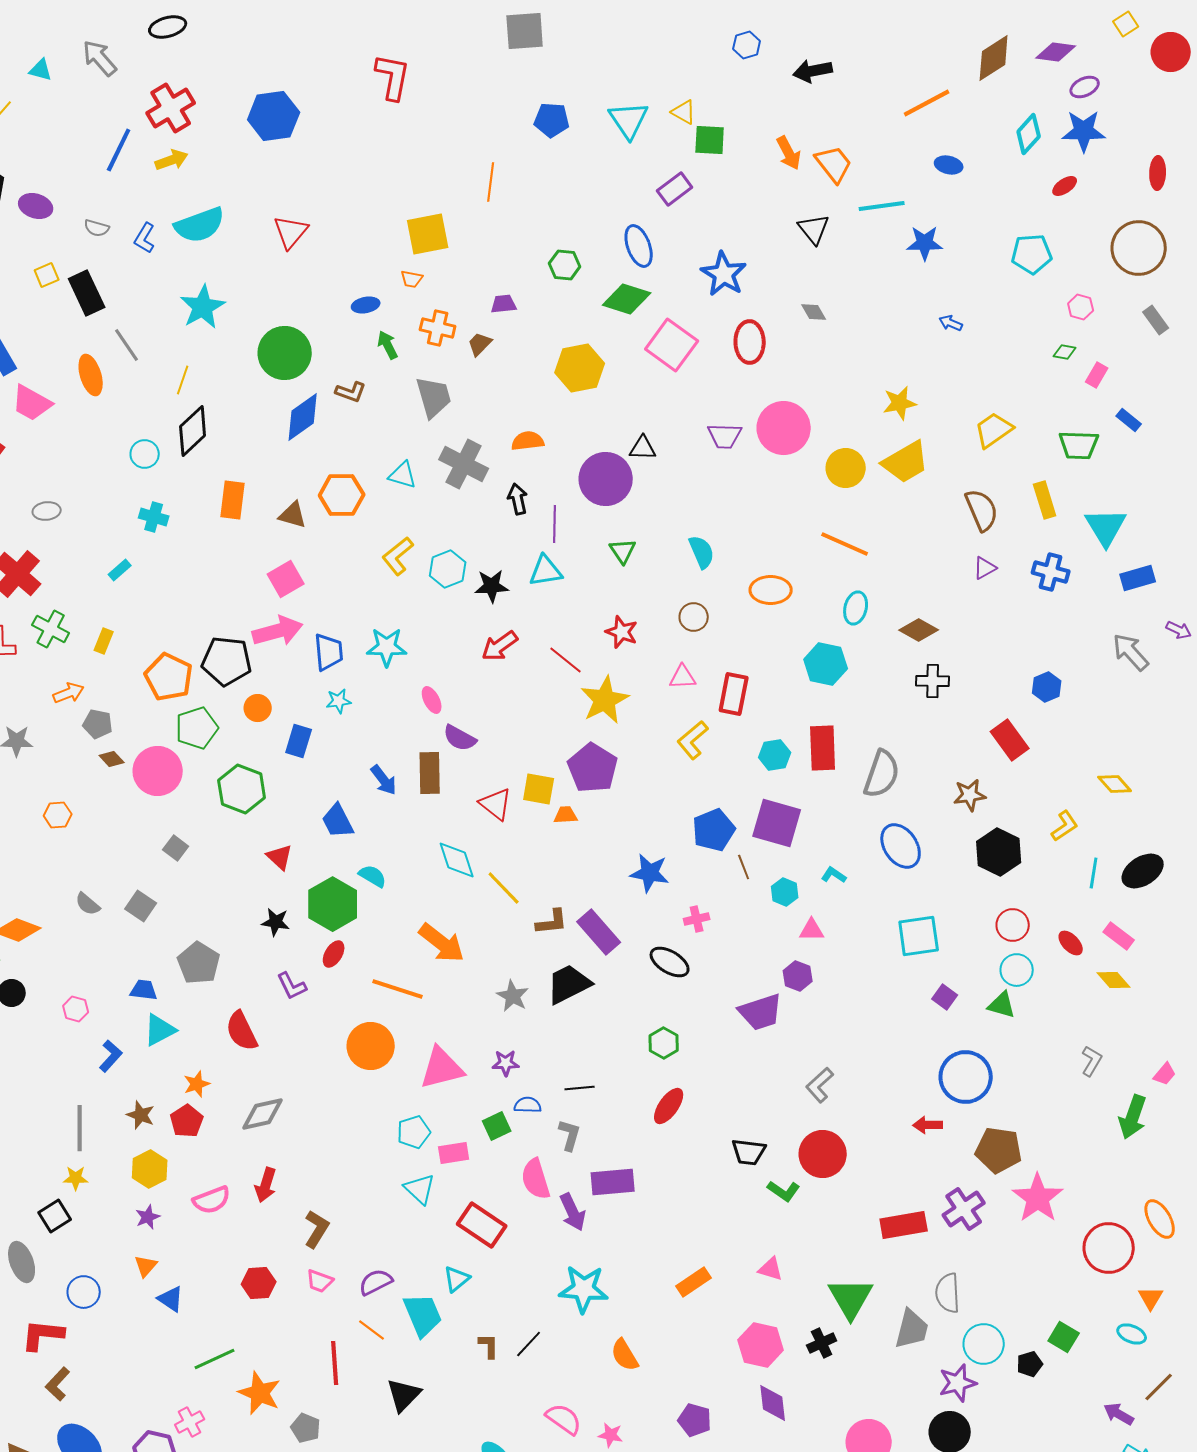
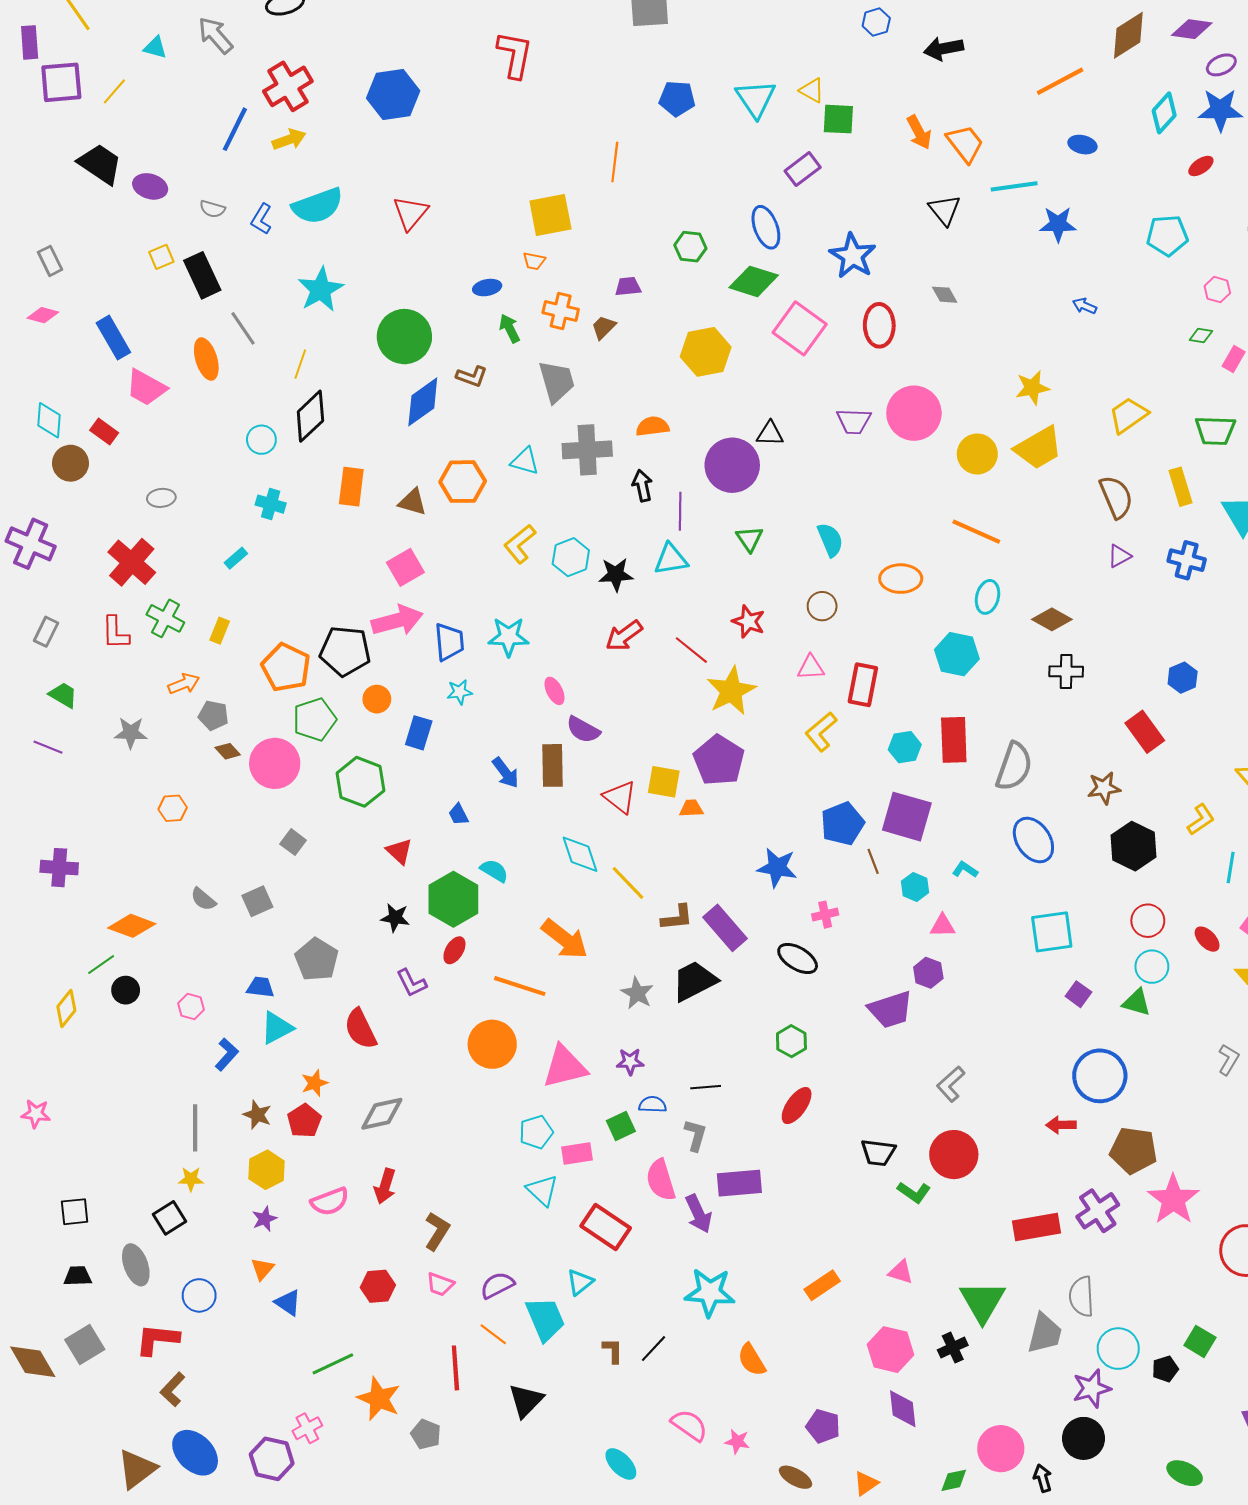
gray cross: (464, 464) -> (587, 450), turned -30
blue trapezoid: (338, 821) -> (459, 814), size x0.6
gray square: (141, 906) -> (257, 901), turned 32

